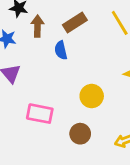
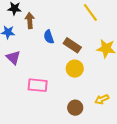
brown rectangle: (75, 23) -> (72, 45), moved, turned 72
brown circle: (80, 134) -> (75, 108), moved

